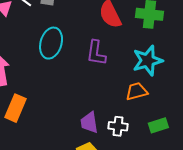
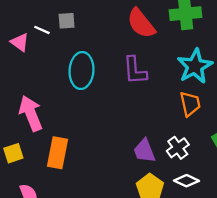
orange trapezoid: (137, 91) -> (190, 104), turned 105
white cross: (118, 126) -> (178, 148), turned -30

